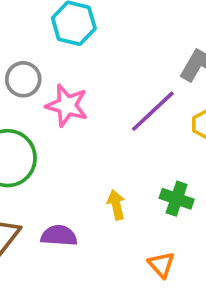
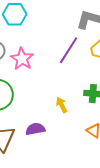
pink star: (67, 105) -> (22, 59), turned 30

